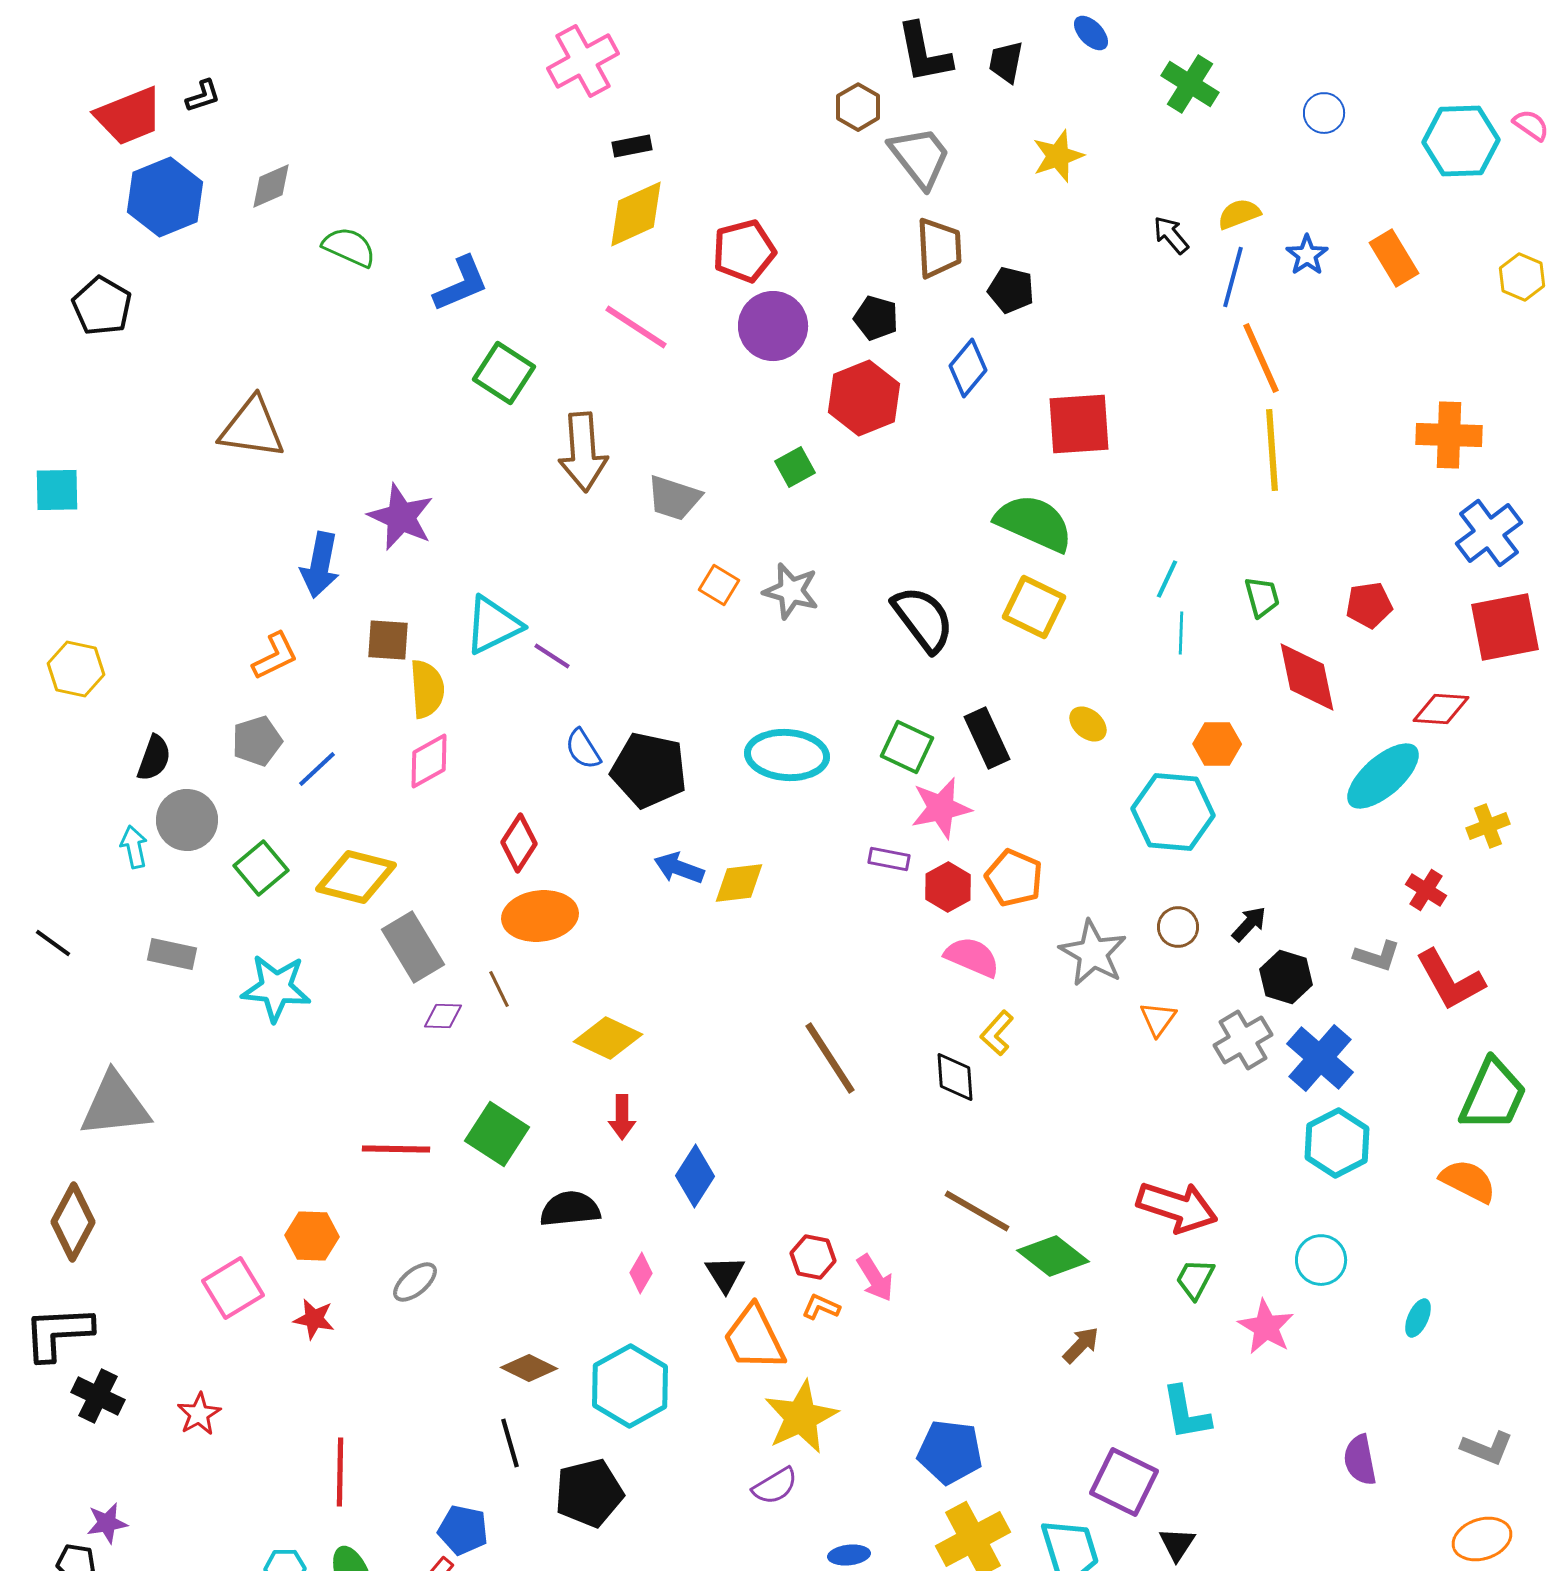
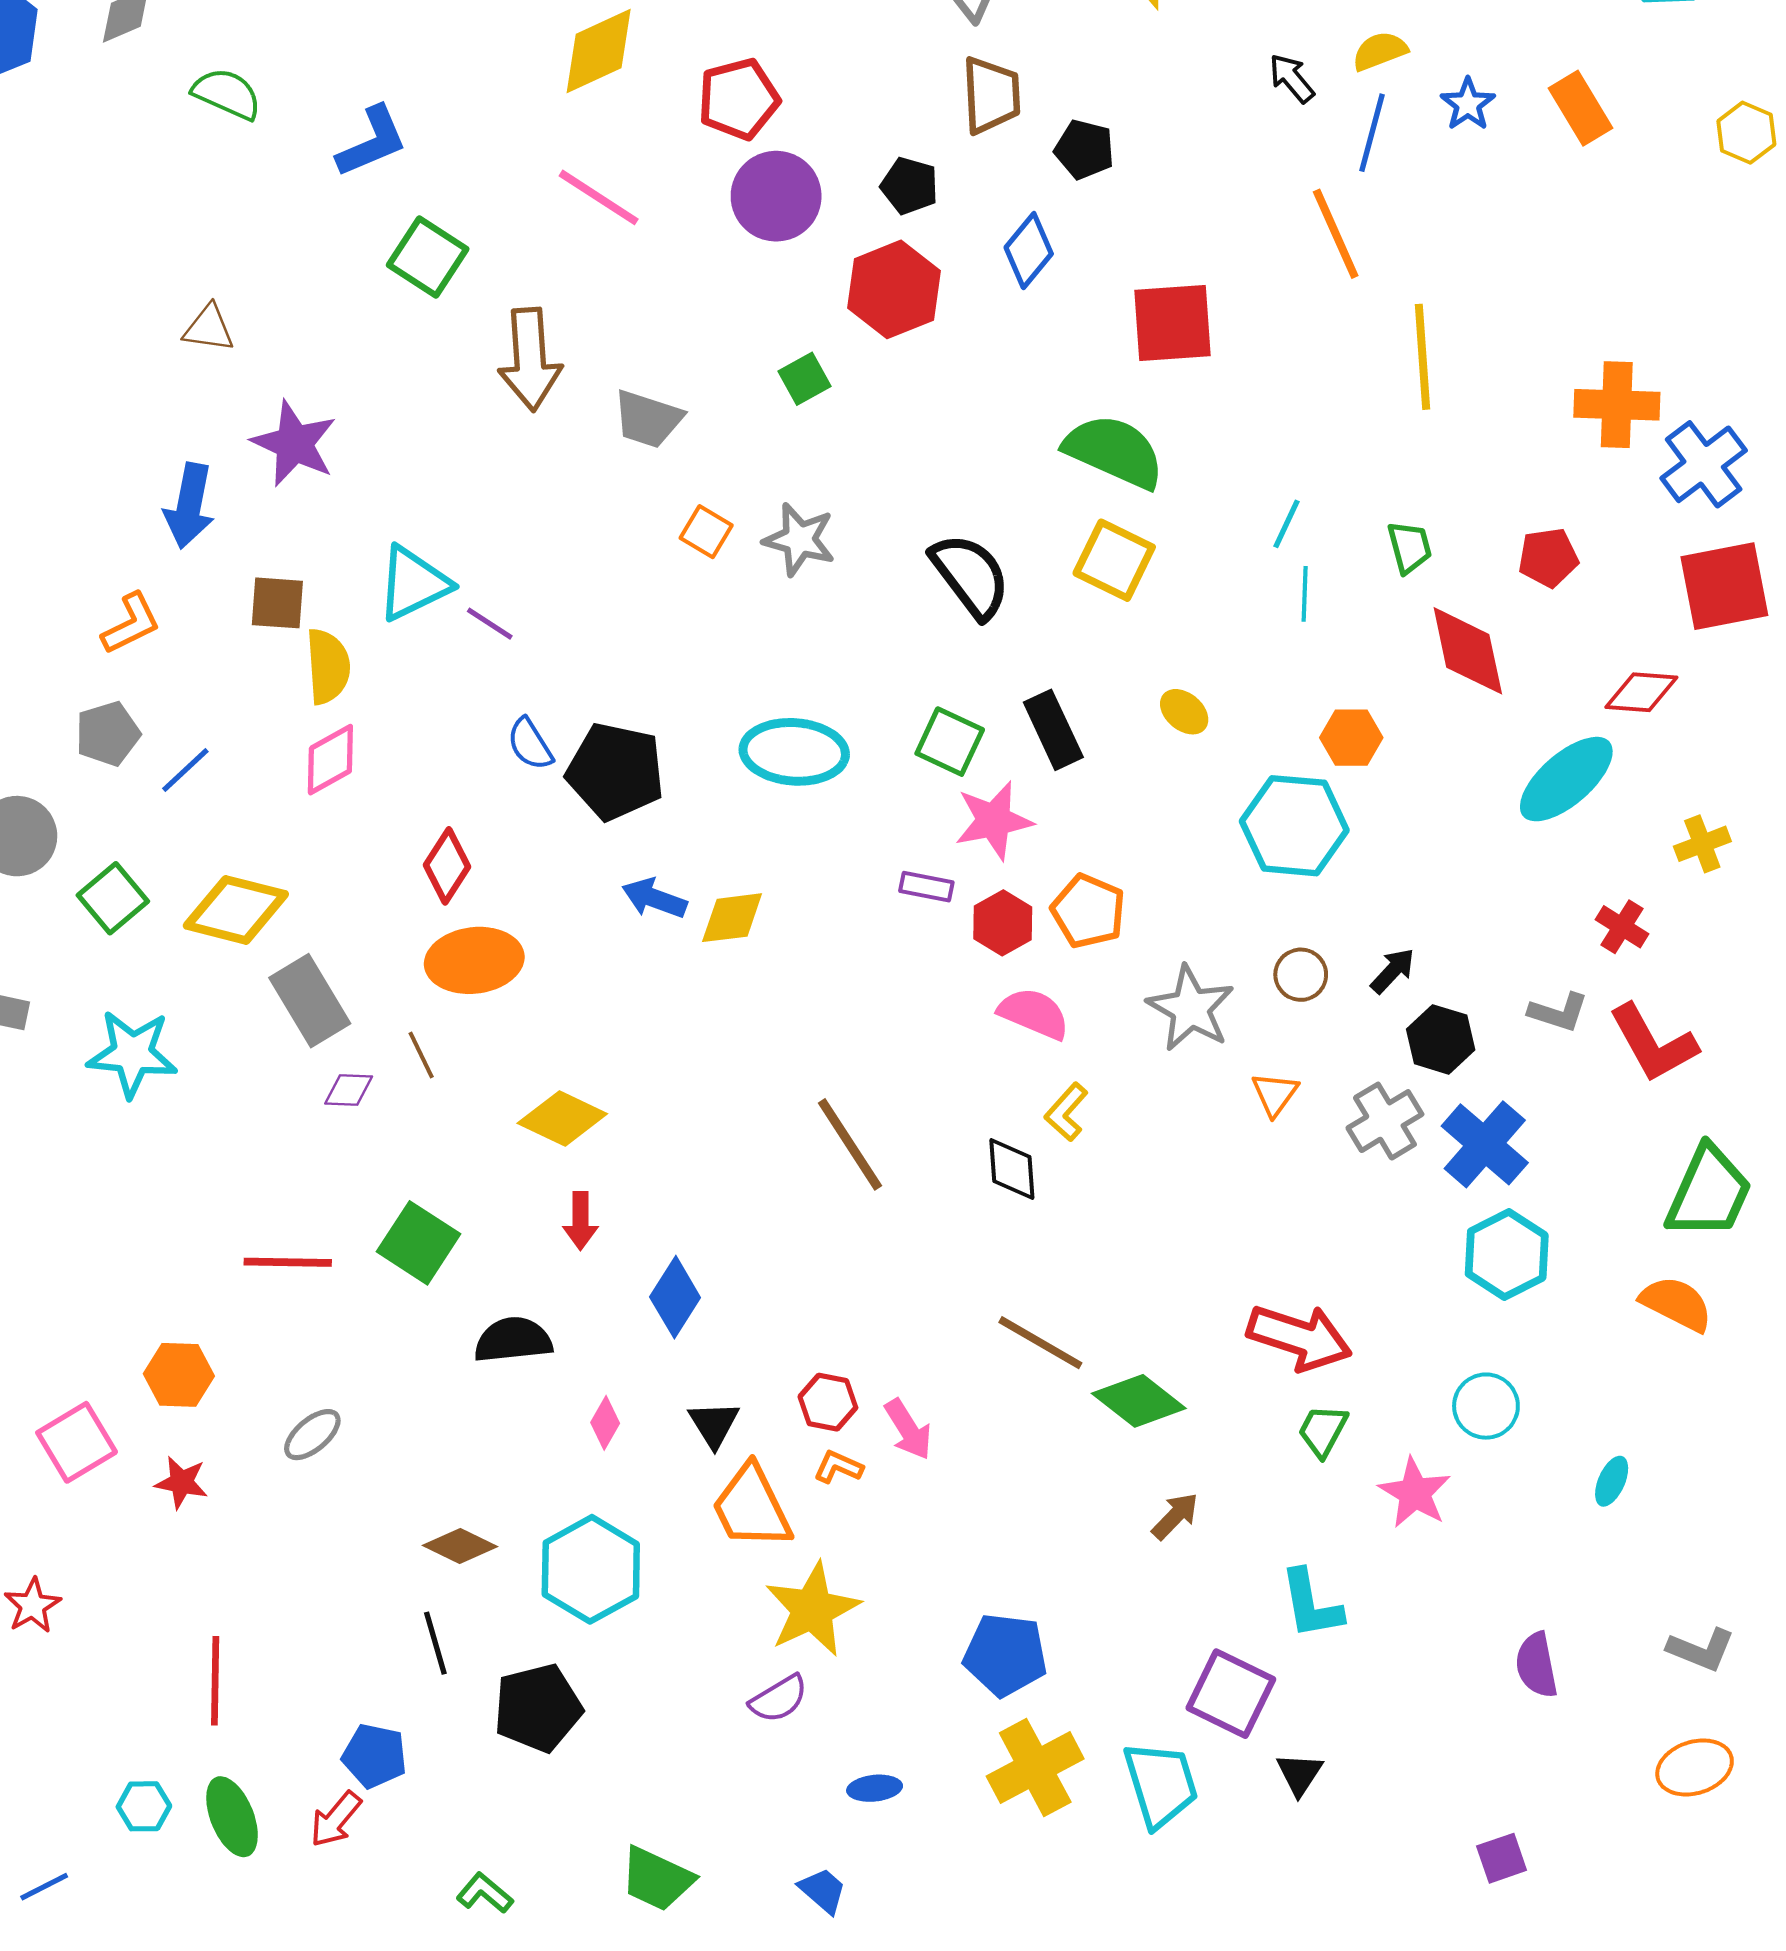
orange line: (1261, 358) -> (1336, 234), moved
brown triangle: (252, 428) -> (209, 328), moved, size x0.6
orange cross: (1449, 435) -> (1617, 405), moved

